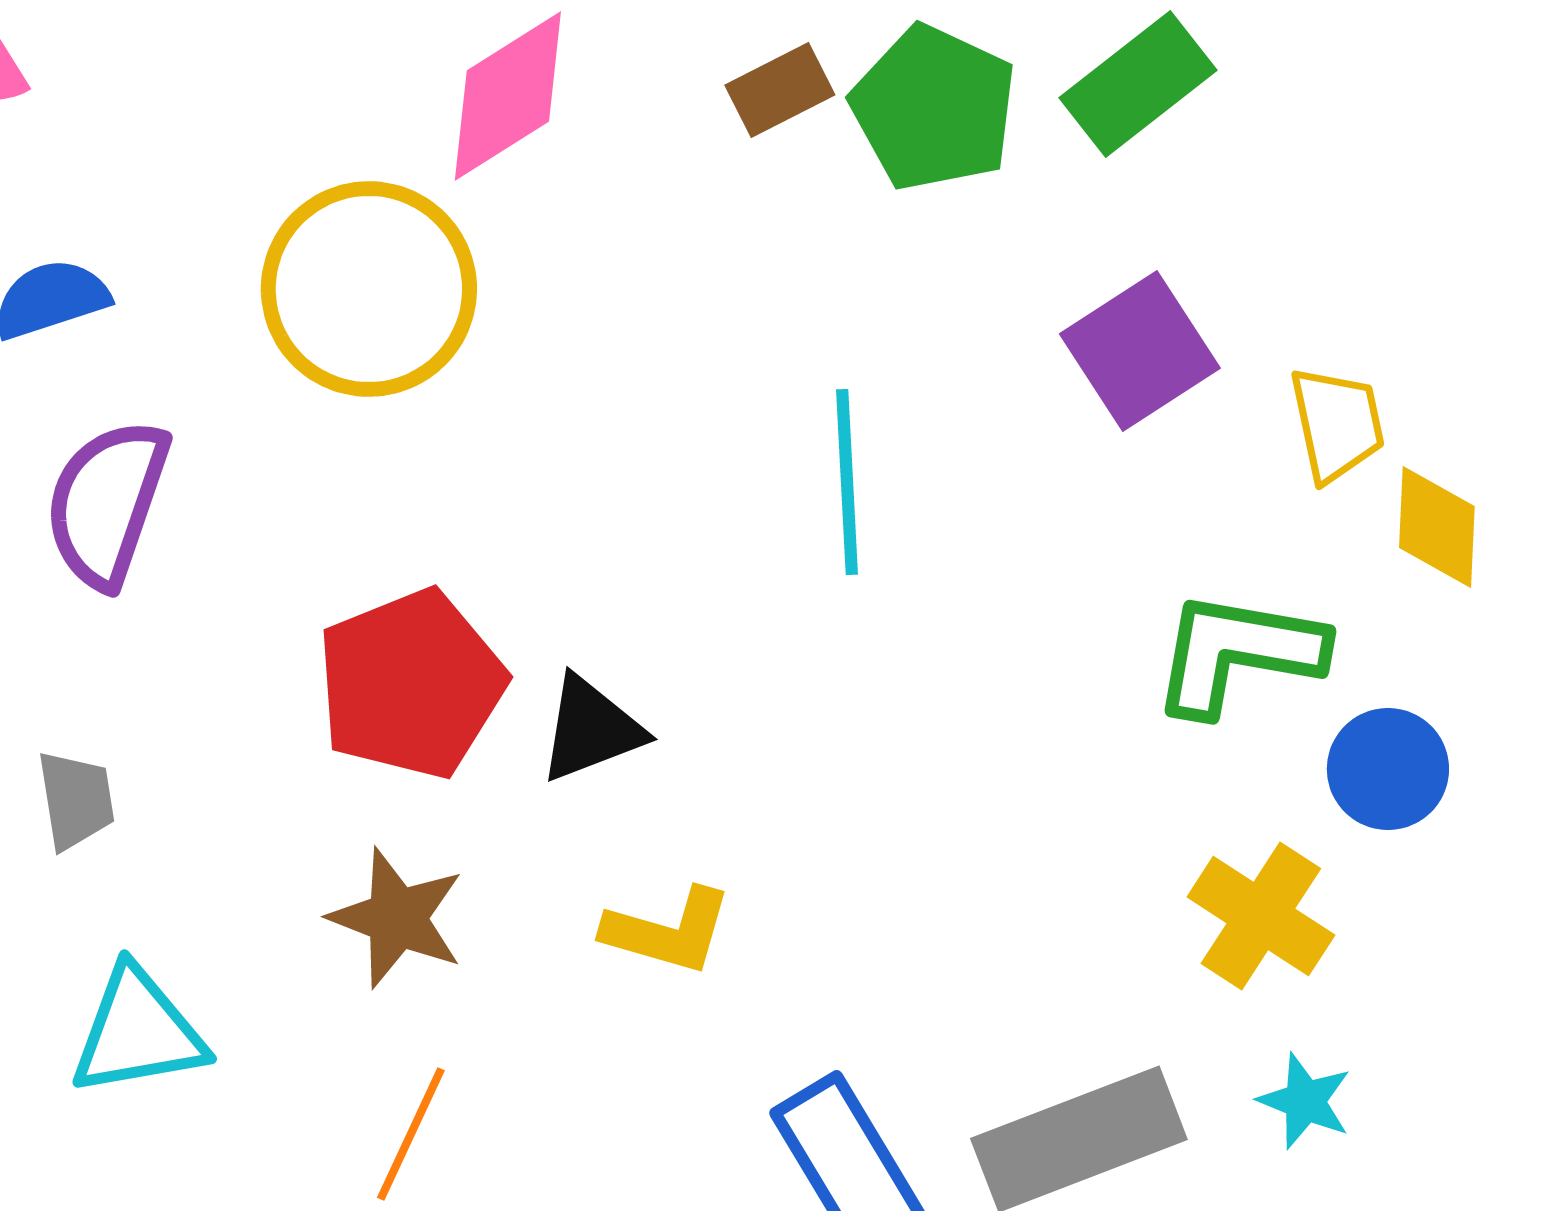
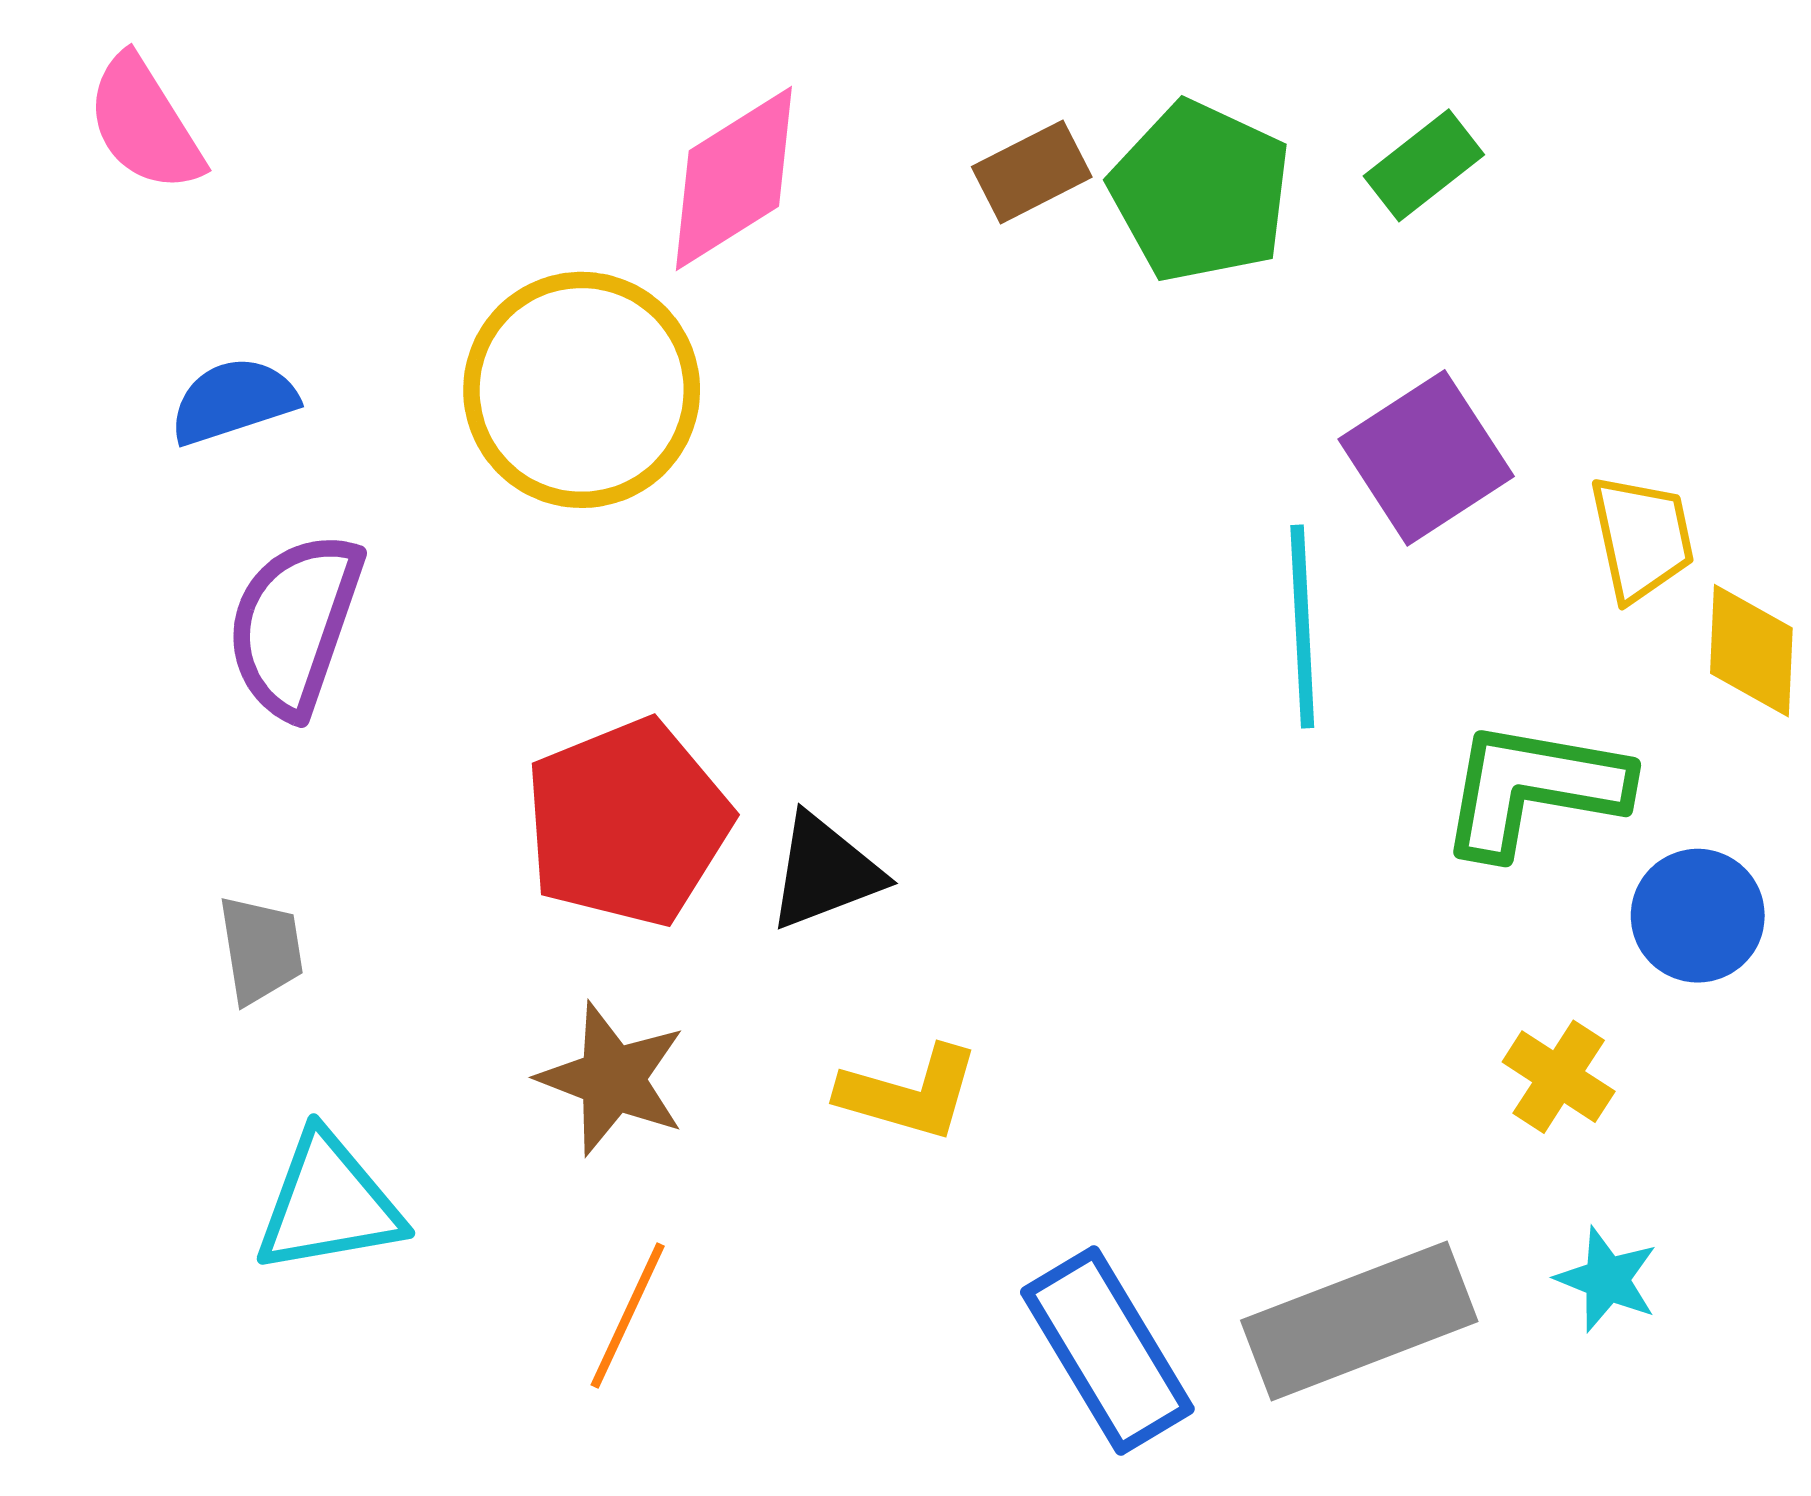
green rectangle: (1138, 84) -> (1424, 165), size x0.7
cyan line: (847, 482) -> (1302, 627), moved
yellow cross: (1261, 916) -> (1559, 1077), size x0.7

